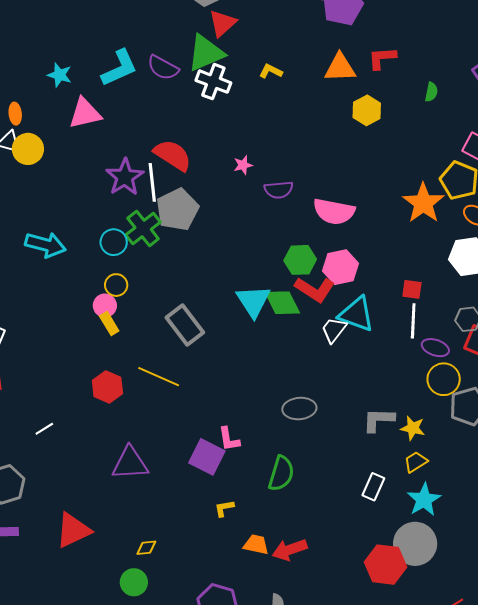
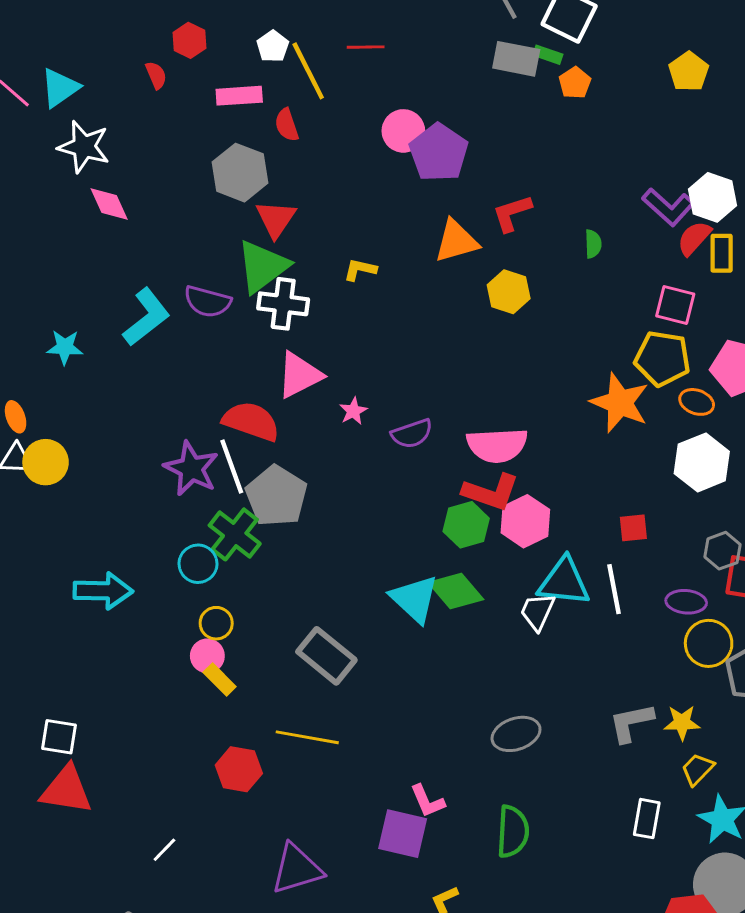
pink triangle: (85, 113) -> (299, 375), moved
red L-shape: (315, 289) -> (491, 492), moved
white line: (413, 321) -> (614, 589), moved

